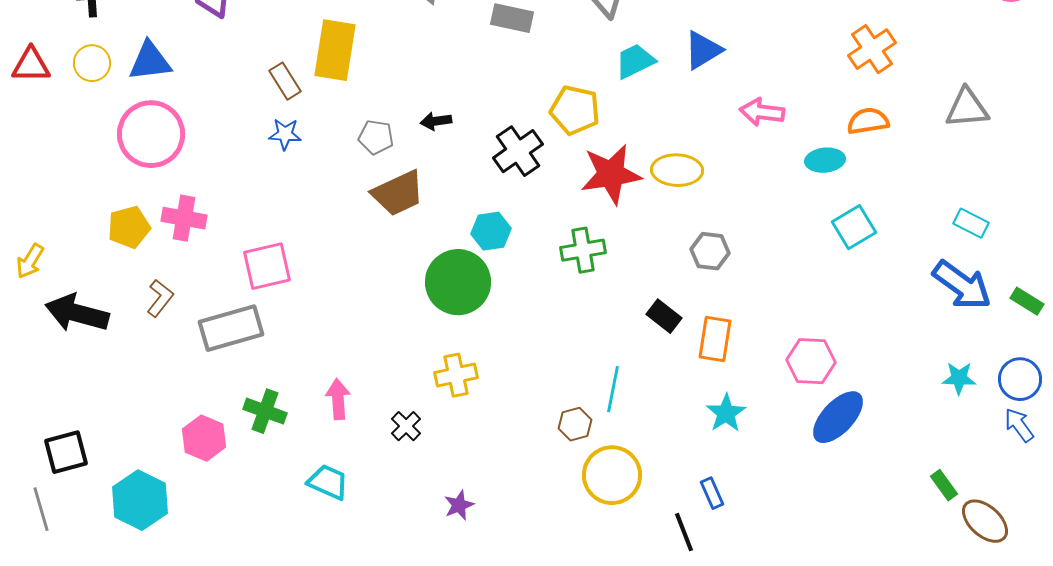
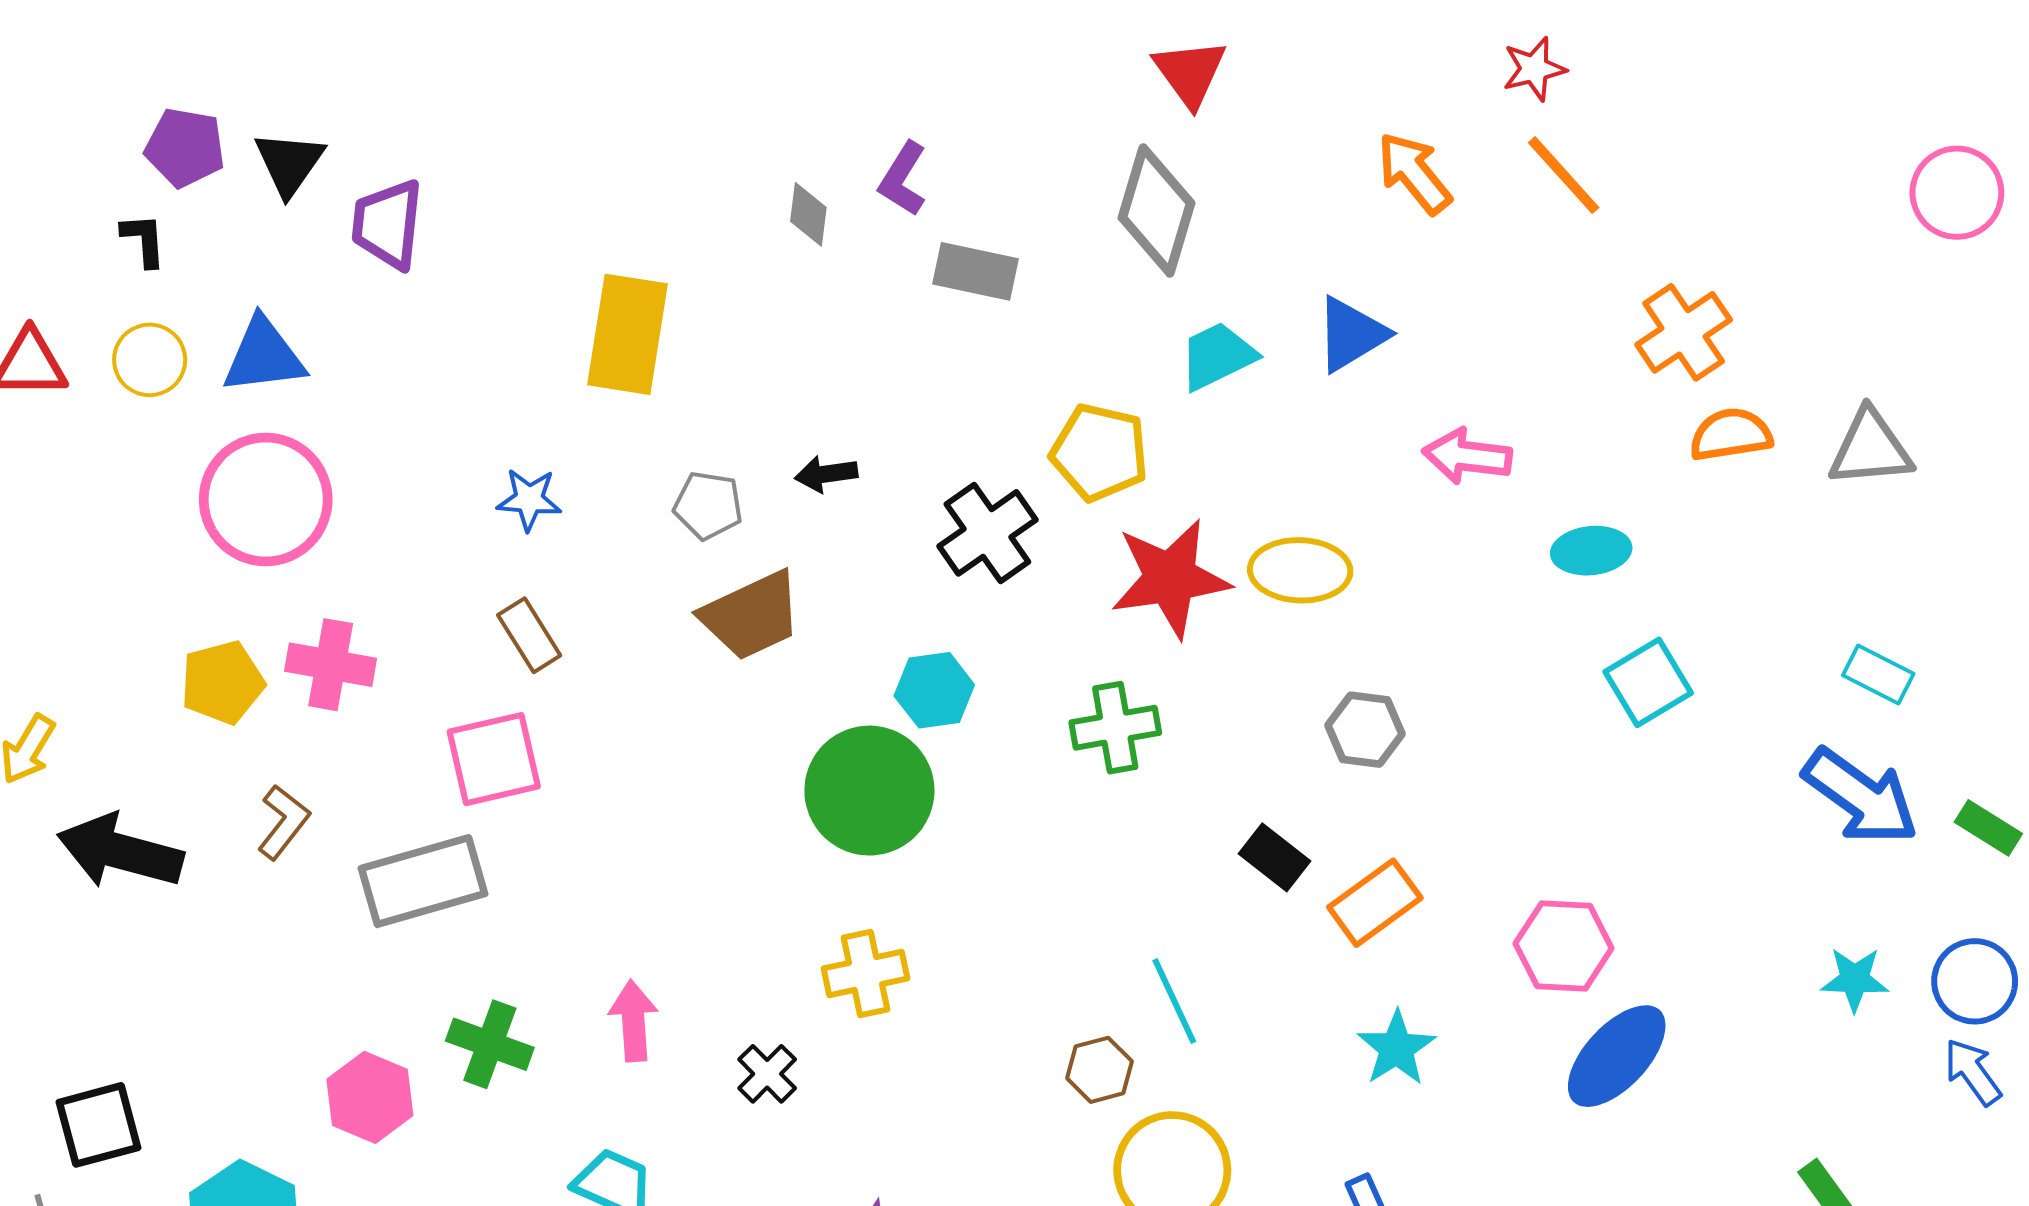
brown rectangle: (285, 81) -> (529, 635), moved
orange semicircle: (868, 121) -> (1731, 435), moved
orange rectangle: (715, 339) -> (1375, 903), turned 45
cyan line: (613, 389) -> (1174, 1001), turned -36

